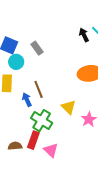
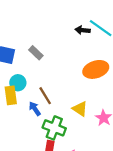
black arrow: (84, 35) -> (83, 30), turned -48
cyan circle: (16, 62) -> (18, 83), moved

